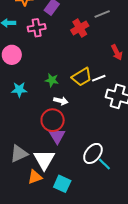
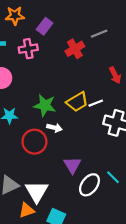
green star: (52, 80) -> (45, 105), size x1.5
red circle: (53, 120) -> (34, 142), moved
purple triangle: (57, 136) -> (72, 165), moved
cyan line: (104, 164) -> (113, 177), moved

